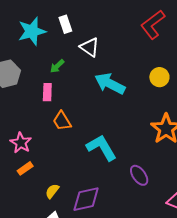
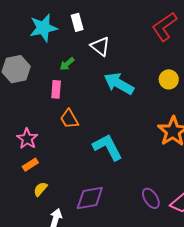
purple ellipse: (139, 175) -> (151, 198), moved
yellow semicircle: (52, 191) -> (40, 189), moved

